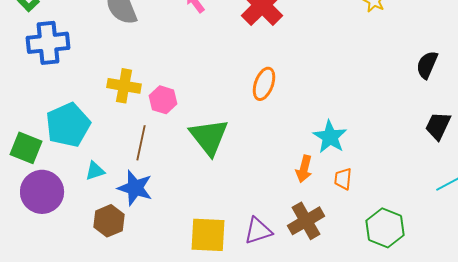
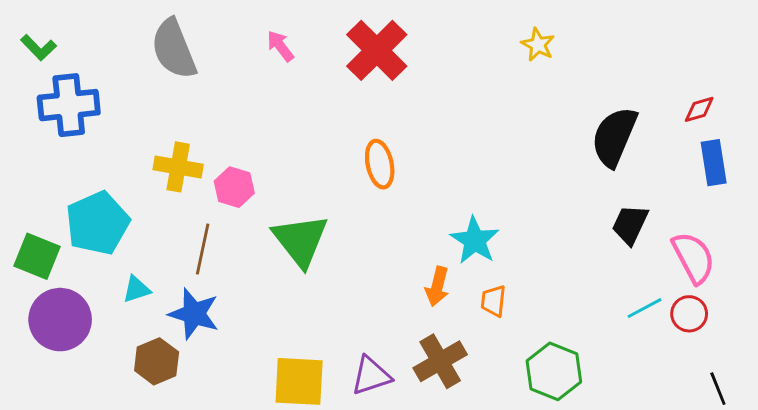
black semicircle: (427, 65) -> (614, 137), size x1.5
orange ellipse: (264, 84) -> (380, 164), turned -32

